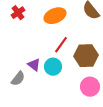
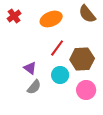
cyan circle: (53, 67) -> (60, 75), moved
gray semicircle: (18, 79) -> (34, 87), moved

